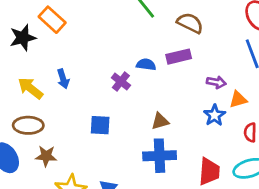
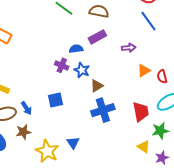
blue arrow: (63, 79) -> (26, 108), moved
orange triangle: (238, 100) -> (144, 71), moved
blue star: (215, 115) -> (82, 70), moved

